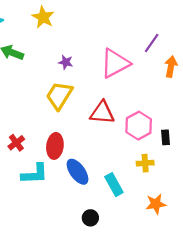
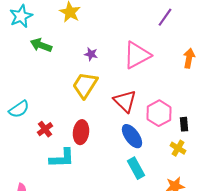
purple line: (152, 43) -> (165, 17), moved
red triangle: (102, 113) -> (125, 101), turned 40
yellow cross: (145, 163) -> (178, 148), moved, turned 35
blue ellipse: (77, 172) -> (132, 136), moved

